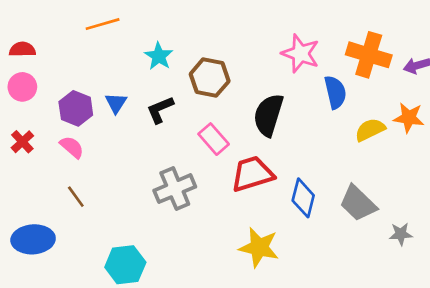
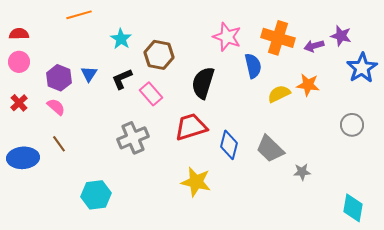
pink rectangle: (214, 139) -> (151, 94), moved
blue ellipse: (33, 239) -> (23, 158), moved

